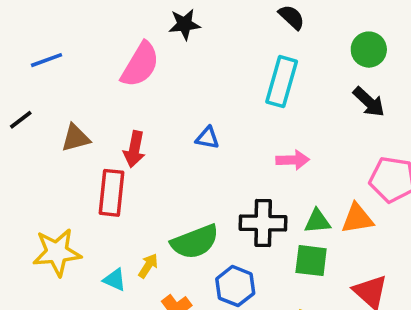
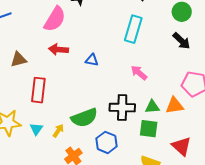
red arrow: (134, 149) -> (58, 49), moved, turned 84
pink arrow: (293, 160) -> (139, 73), turned -138
cyan triangle: (115, 280) -> (36, 129), moved, turned 40

